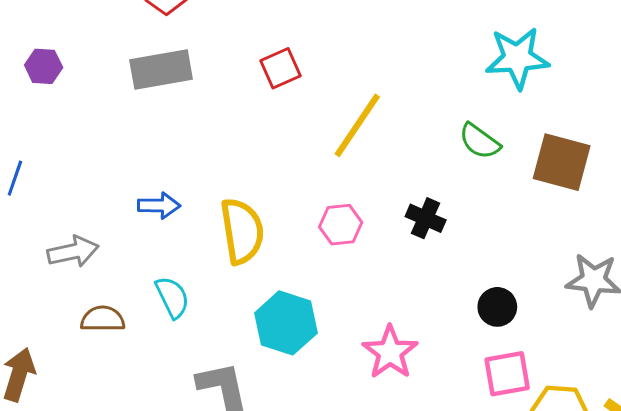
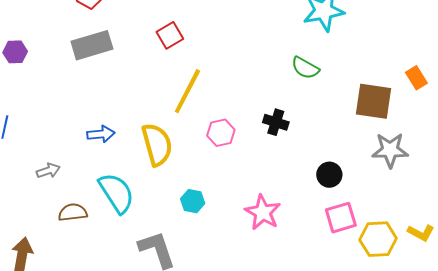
yellow line: (357, 125) -> (187, 91), moved
brown square: (562, 162) -> (374, 101), moved
gray arrow: (73, 252) -> (48, 171), size x0.7
cyan semicircle: (172, 297) -> (117, 193), size x1.5
cyan hexagon: (286, 323) -> (193, 201), size x0.6

